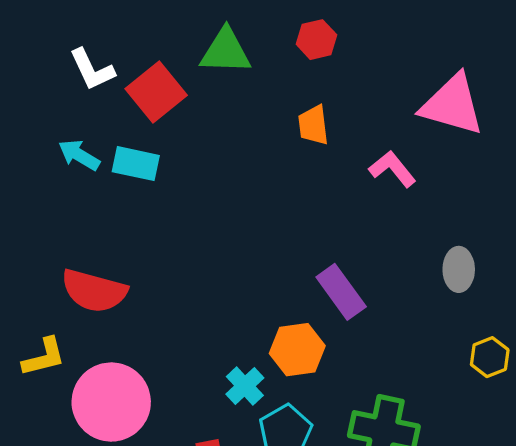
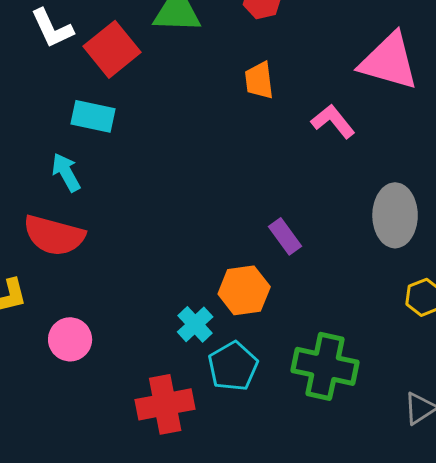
cyan arrow: (79, 155) -> (66, 172), moved, turned 30
gray ellipse: (459, 269) -> (395, 215), size x1.5
purple rectangle: (341, 292) -> (285, 236), size x0.7
pink circle: (111, 402) -> (70, 339), size x0.6

